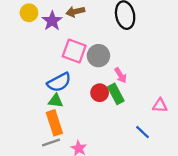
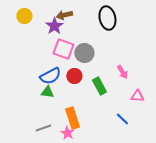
purple star: (52, 21) -> (54, 26), moved
pink arrow: (120, 75) -> (122, 72), moved
red circle: (100, 93) -> (74, 76), moved
orange rectangle: (54, 123) -> (72, 118), moved

